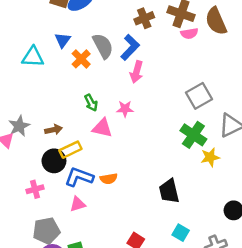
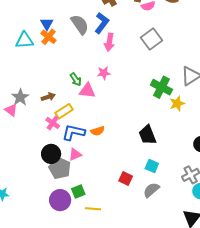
orange cross: (81, 59) -> (49, 37), moved
gray square: (199, 96) -> (151, 39), moved
green arrow: (91, 103) -> (76, 79), moved
black circle: (54, 161) -> (51, 154), moved
pink cross: (35, 189) -> (53, 123), moved, turned -32
gray pentagon: (46, 231) -> (60, 168), moved, turned -30
cyan square: (181, 233) -> (152, 166), moved

